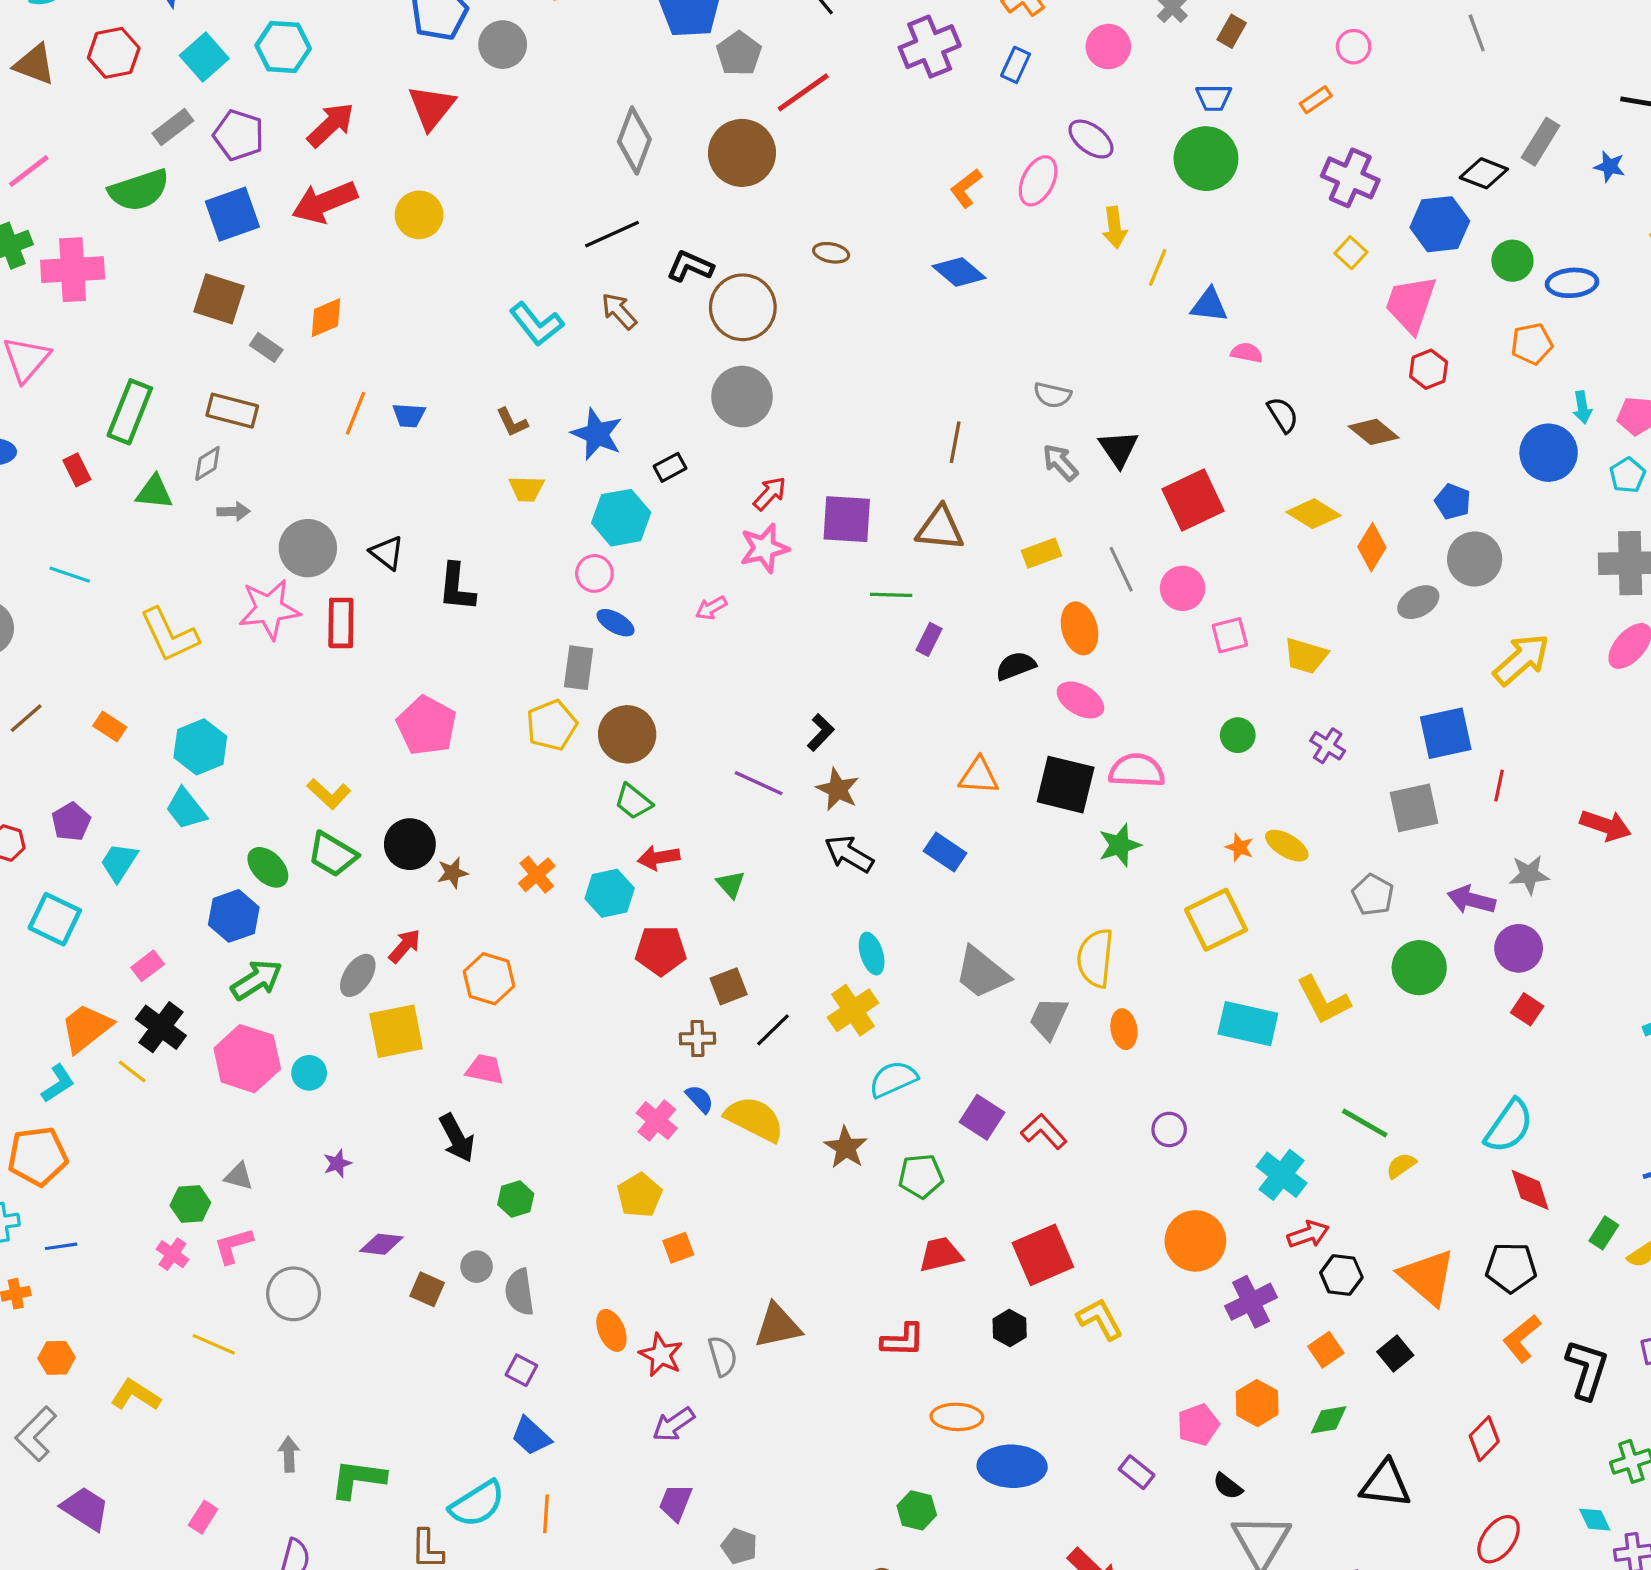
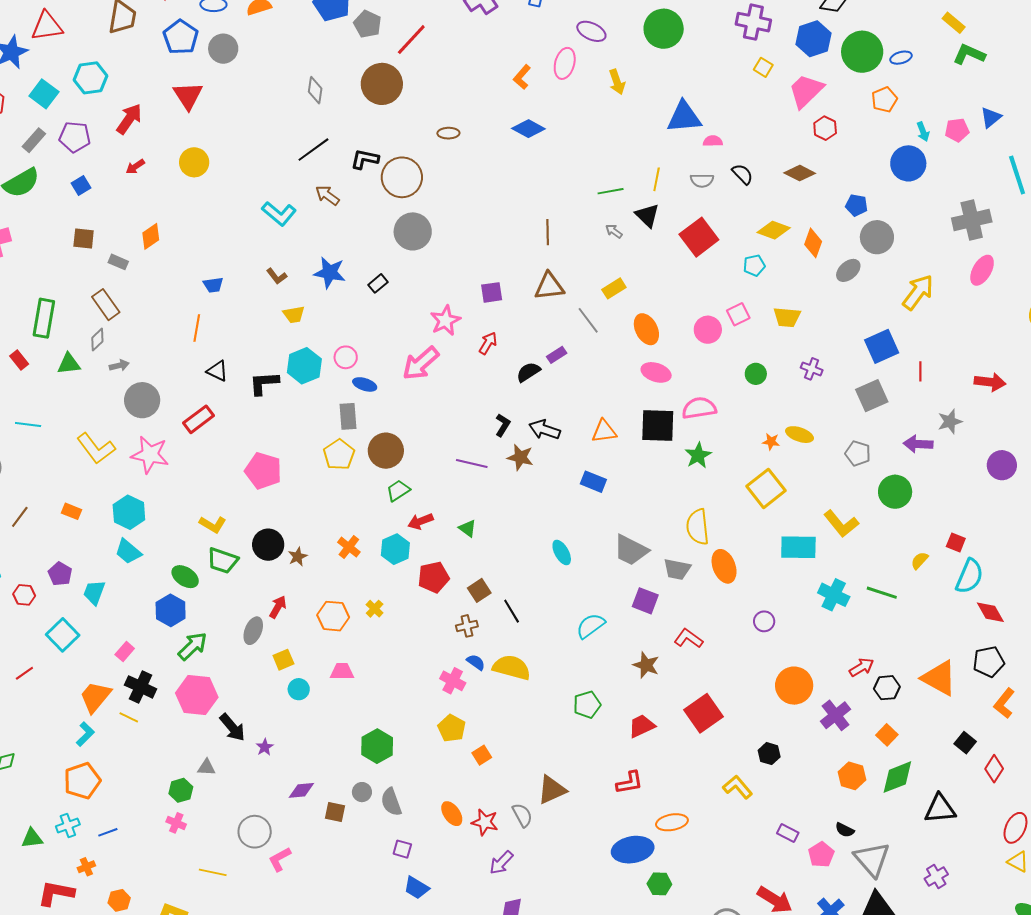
gray diamond: (634, 141) -> (315, 90), size x0.7
red arrow: (325, 202) -> (135, 167), size x0.5
blue square: (232, 214) -> (81, 185), size x0.6
green circle: (1512, 261) -> (862, 52), size x1.6
yellow line: (1158, 267) -> (657, 179), moved
blue ellipse: (1572, 283) -> (901, 58), size x0.7
brown square: (219, 299) -> (84, 238), size x0.7
pink trapezoid: (1411, 304) -> (806, 91), turned 39
blue triangle: (1209, 305) -> (684, 117), size x1.5
gray semicircle: (1052, 395) -> (702, 180), moved
brown rectangle: (232, 411) -> (106, 305), turned 52
orange line: (355, 413) -> (197, 328), moved
gray arrow: (1060, 462) -> (614, 231), size x0.7
cyan pentagon: (1628, 475) -> (754, 265), moved, turned 30
red arrow: (770, 494) -> (488, 343), moved
cyan hexagon: (621, 518) -> (304, 366), moved
purple square: (847, 519) -> (492, 292), size x0.7
gray circle: (308, 548) -> (142, 400), moved
gray line: (1121, 569) -> (588, 320), moved
black L-shape: (457, 587) -> (264, 383), turned 92
pink circle: (1183, 588) -> (708, 330), moved
green line: (891, 595) -> (611, 191), moved
pink arrow: (711, 608) -> (421, 363), size x2.0
pink star: (269, 609) -> (150, 455), moved, turned 30
red rectangle: (341, 623) -> (198, 419), turned 64
purple rectangle: (929, 639) -> (557, 355), turned 42
black semicircle: (1016, 666) -> (528, 372), moved
green trapezoid: (633, 802) -> (398, 490), turned 120
black arrow: (849, 854) -> (544, 430), moved
cyan square: (55, 919) -> (63, 635), turned 32
purple circle: (1519, 948) -> (1002, 465), moved
red square: (1527, 1009) -> (956, 543), moved
yellow cross: (853, 1010) -> (375, 609), moved, size x0.6
gray trapezoid: (1049, 1018) -> (677, 569), turned -92
orange ellipse: (1124, 1029) -> (724, 566), size x1.4
black line: (773, 1030) -> (512, 611), turned -65
yellow square: (396, 1031) -> (283, 660), size x0.6
cyan circle: (309, 1073) -> (299, 689), moved
purple square: (982, 1117) -> (645, 601), moved
black arrow: (457, 1138) -> (232, 727), moved
brown star: (846, 1148) -> (646, 665), moved
yellow semicircle: (1401, 1166) -> (920, 560), moved
cyan cross: (1282, 1175) -> (834, 595), moved
green pentagon: (921, 1176) -> (587, 705), moved
green hexagon: (516, 1199) -> (377, 746), size x1.5
pink L-shape: (233, 1246) -> (280, 859), moved
yellow L-shape: (1100, 1319) -> (738, 787), moved
black hexagon: (1010, 1328) -> (769, 754), moved
black square: (1395, 1353) -> (965, 743), moved
green diamond: (1329, 1420) -> (897, 777), size x1.5
pink pentagon: (1198, 1425) -> (821, 855), moved
blue ellipse: (1012, 1466) -> (633, 850), moved

